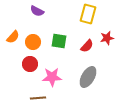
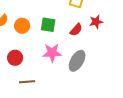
red circle: (30, 64) -> (15, 58), moved
pink star: (52, 77) -> (52, 53), moved

